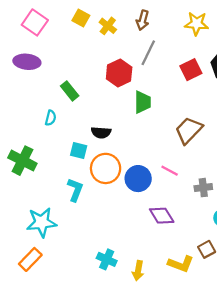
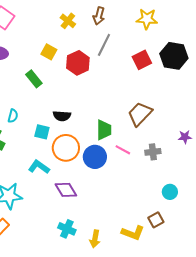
yellow square: (81, 18) -> (49, 52), moved
green trapezoid: (143, 102) -> (104, 130), moved
cyan semicircle: (51, 118) -> (13, 116), moved
gray cross: (203, 188) -> (153, 152), moved
cyan L-shape: (75, 190) -> (39, 167), turned -75
purple diamond: (162, 216) -> (66, 190), moved

